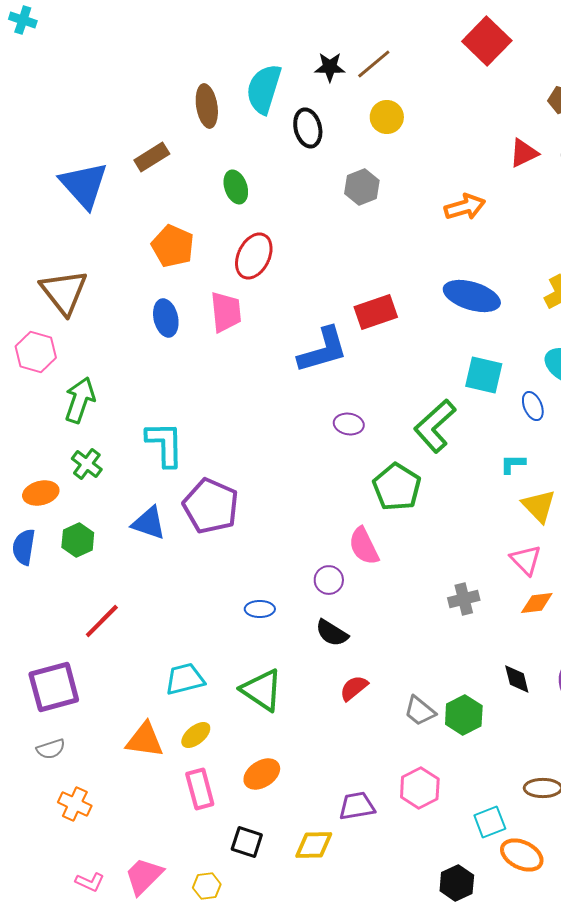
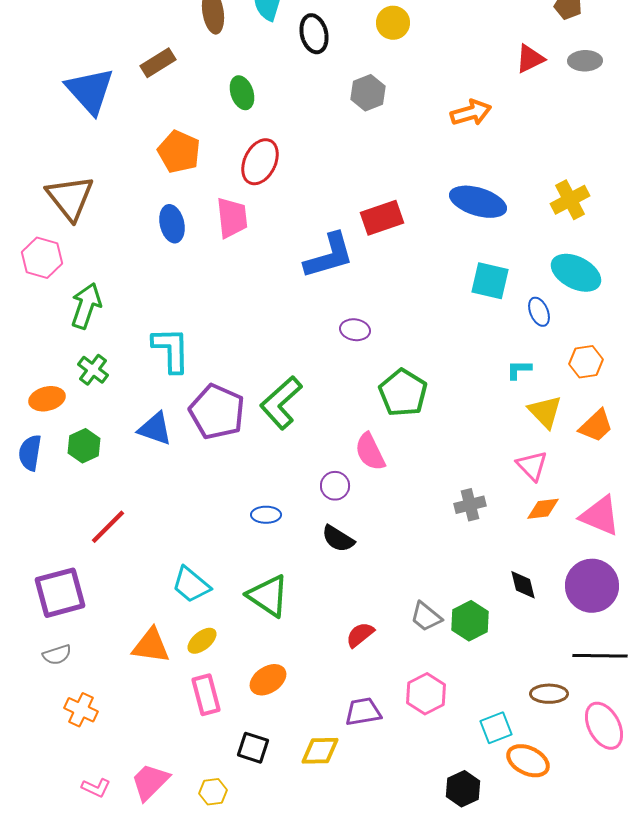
green L-shape: (435, 426) -> (281, 403), moved
cyan trapezoid: (185, 679) -> (191, 585), turned -126
red semicircle: (354, 688) -> (360, 635), moved

